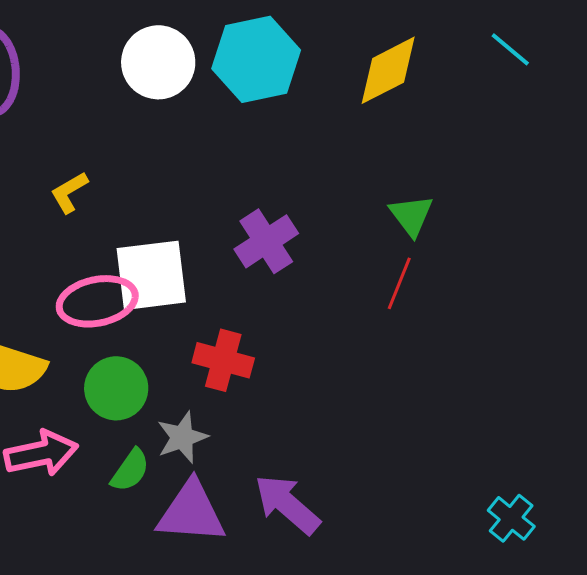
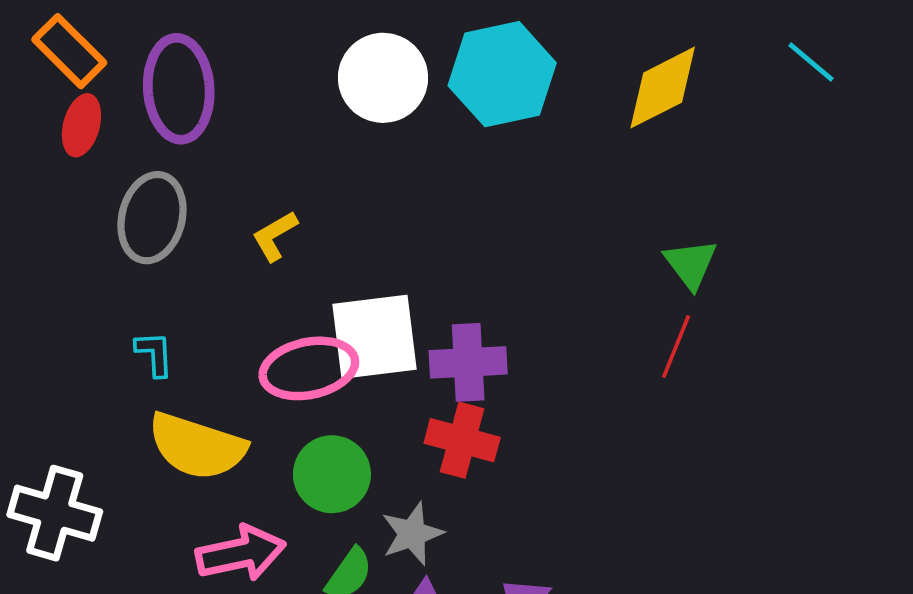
purple cross: (266, 241) -> (468, 362), moved, turned 30

